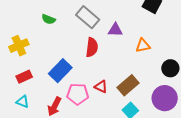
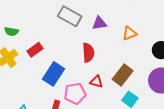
green semicircle: (49, 19) -> (11, 31), moved
red semicircle: (92, 47) -> (88, 53), moved
red rectangle: (24, 77) -> (35, 50), moved

